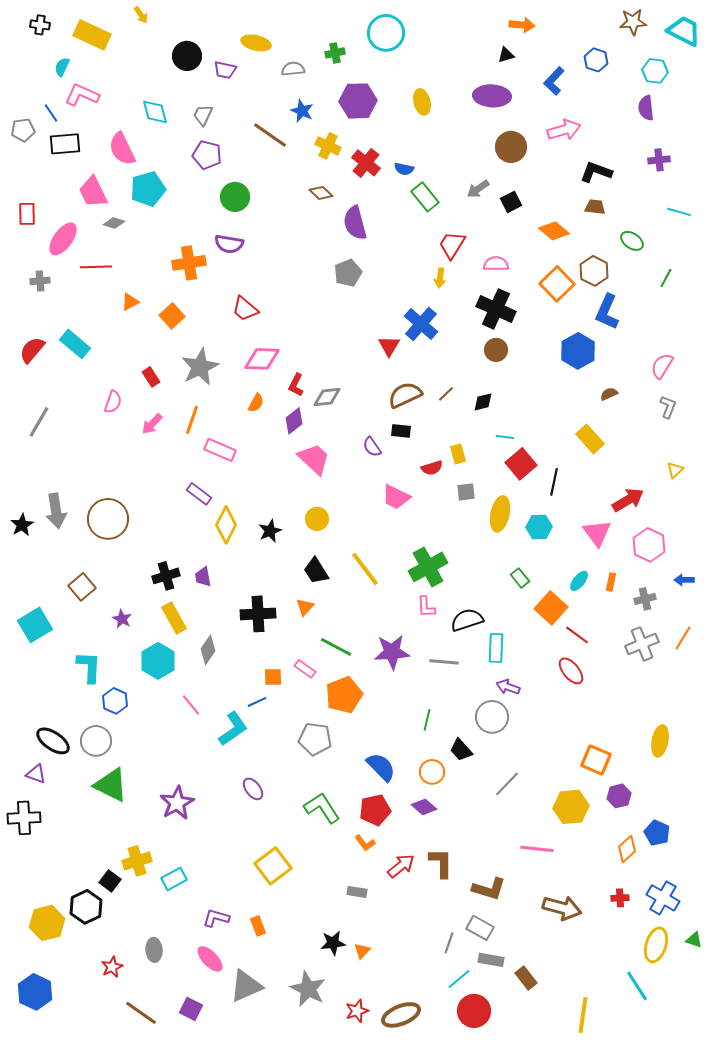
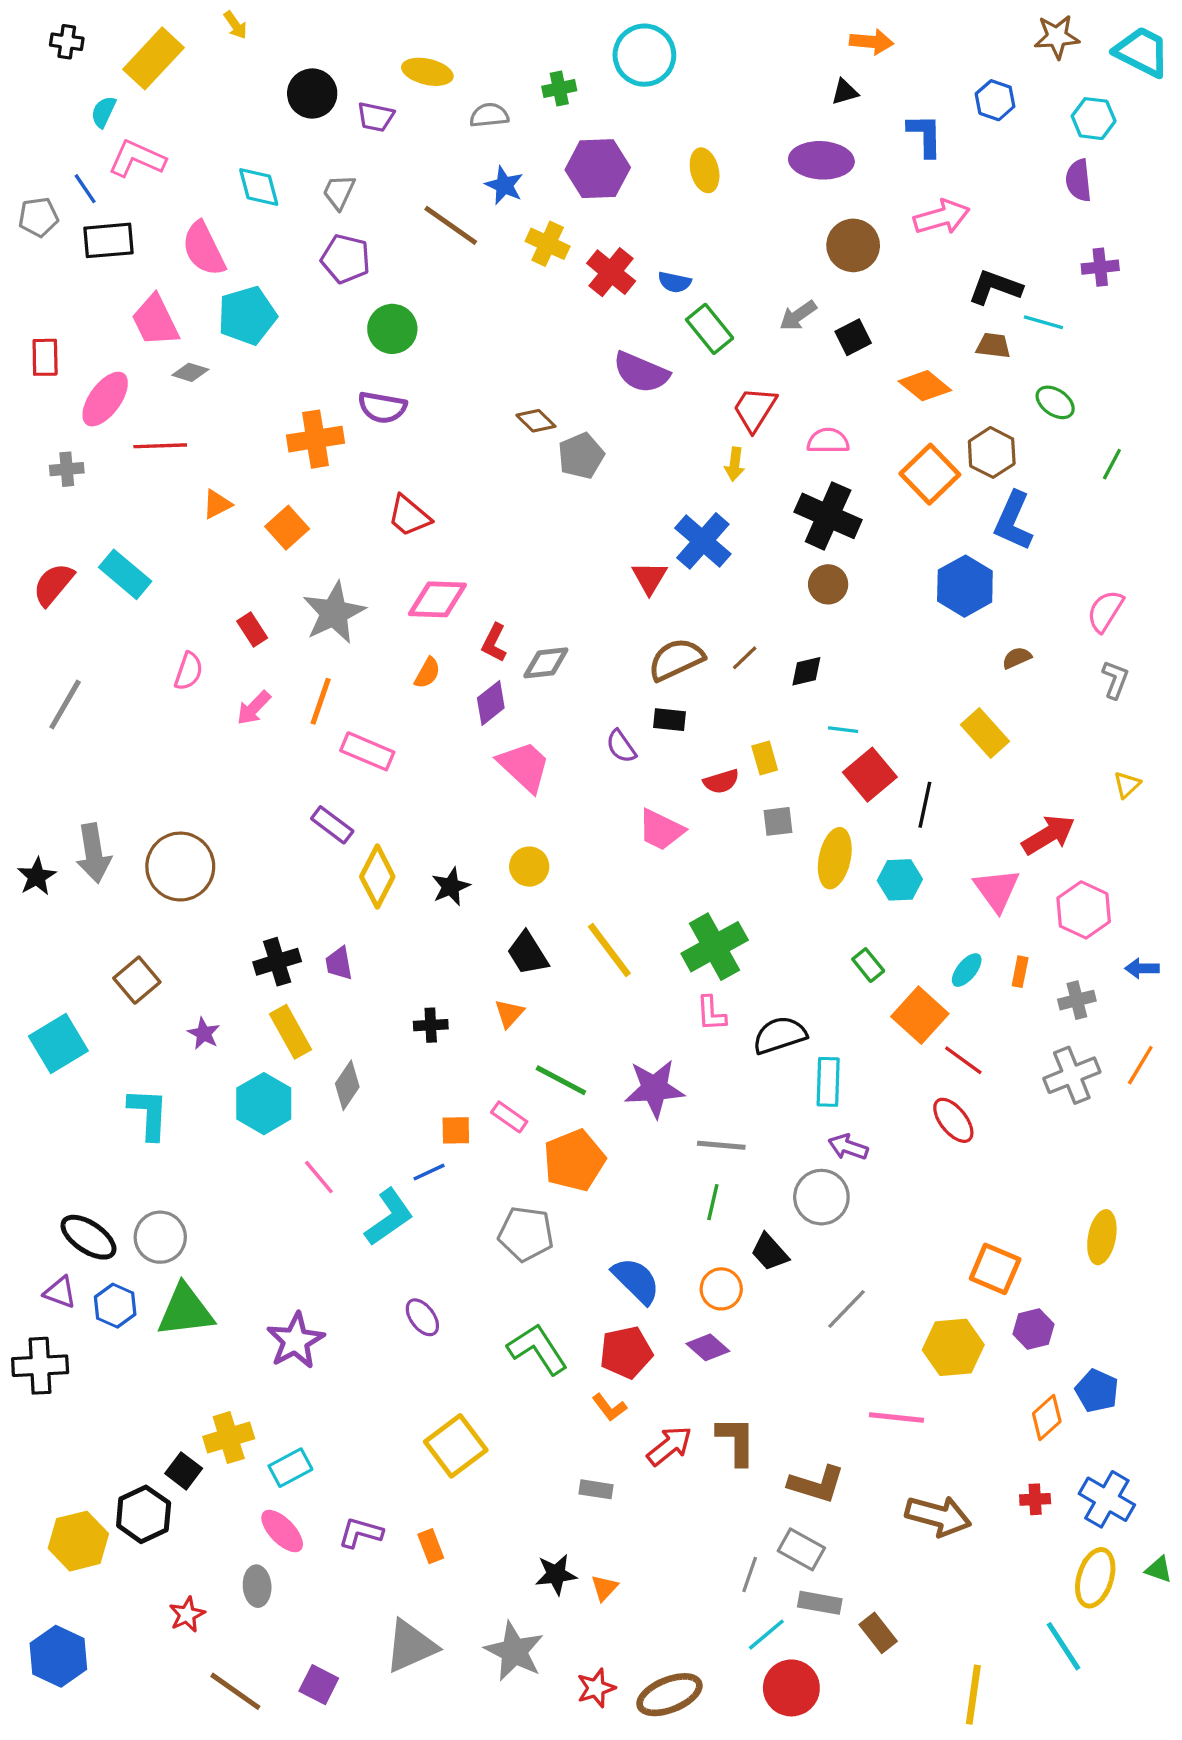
yellow rectangle: (92, 35) -> (154, 58), turned -72
blue L-shape: (554, 81) -> (925, 135), turned 136
brown diamond: (321, 193) -> (536, 421), moved
cyan line: (679, 212) -> (1043, 322), moved
purple semicircle: (355, 223) -> (641, 372), moved, turned -52
black cross: (258, 614) -> (431, 1025), size x0.6
gray line: (444, 662) -> (721, 1145), moved
blue hexagon: (115, 701) -> (115, 1306), moved
green triangle: (111, 785) -> (185, 1311), turned -33
pink ellipse: (210, 959) -> (282, 1531), moved

